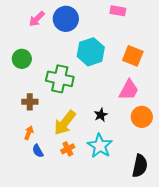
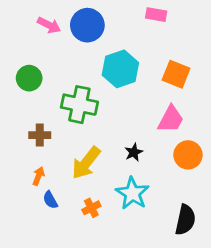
pink arrow: (37, 19) -> (49, 25), turned -108
orange cross: (68, 149) -> (91, 208), moved

